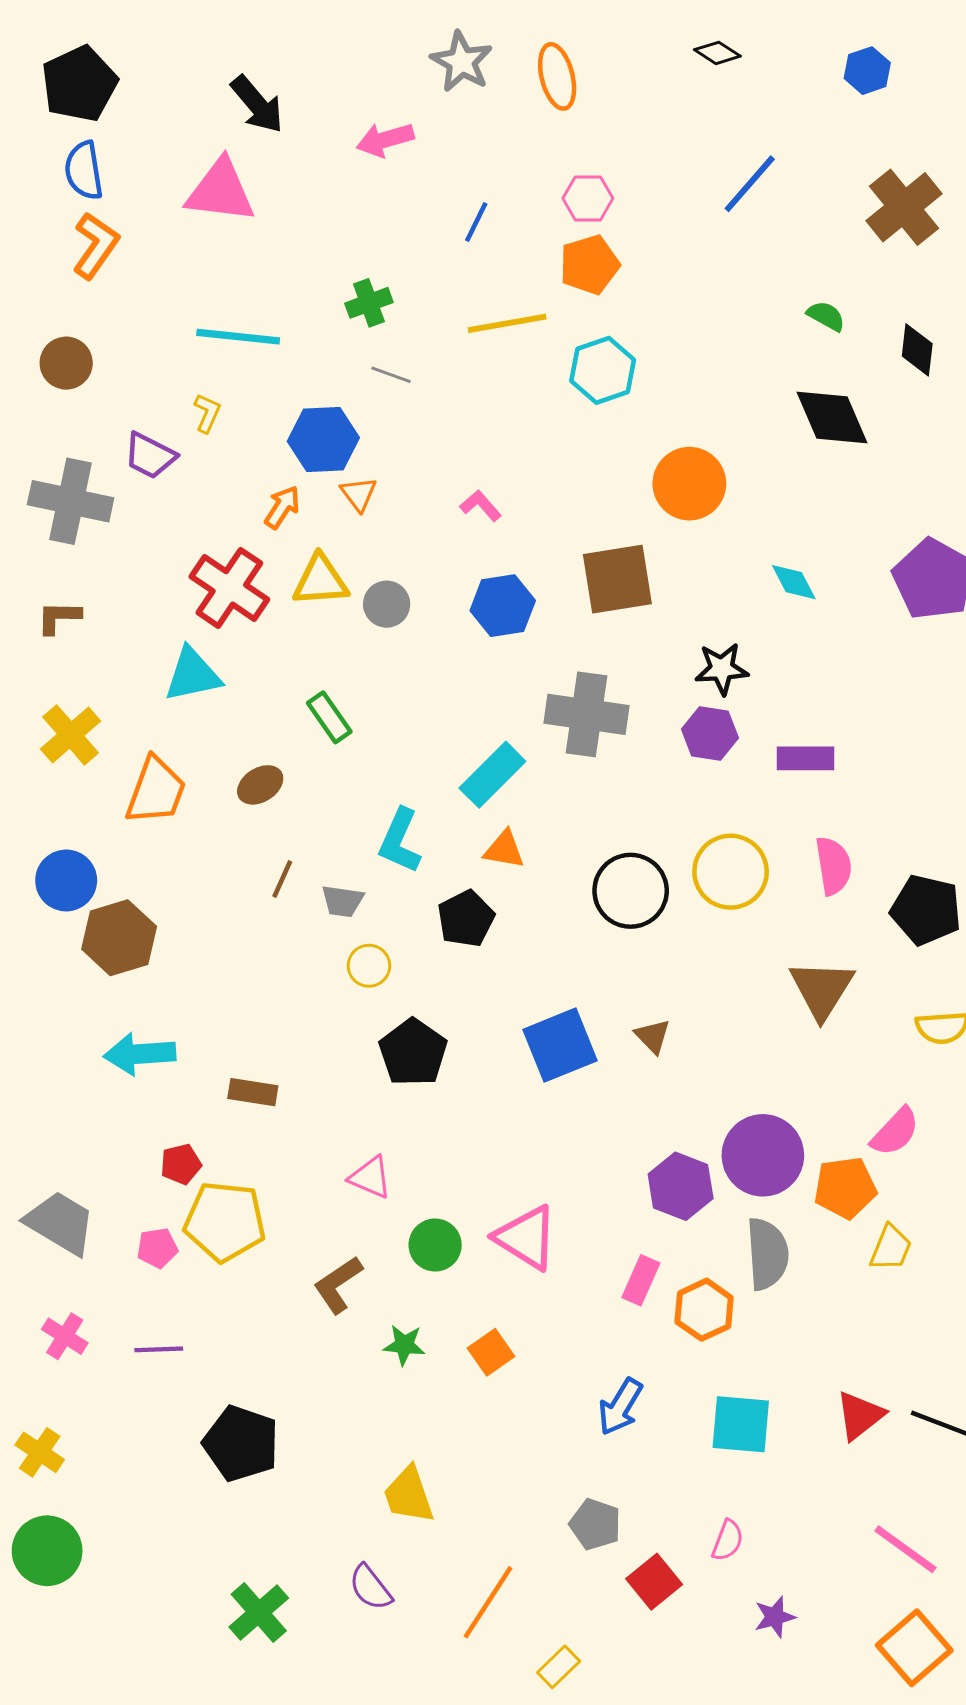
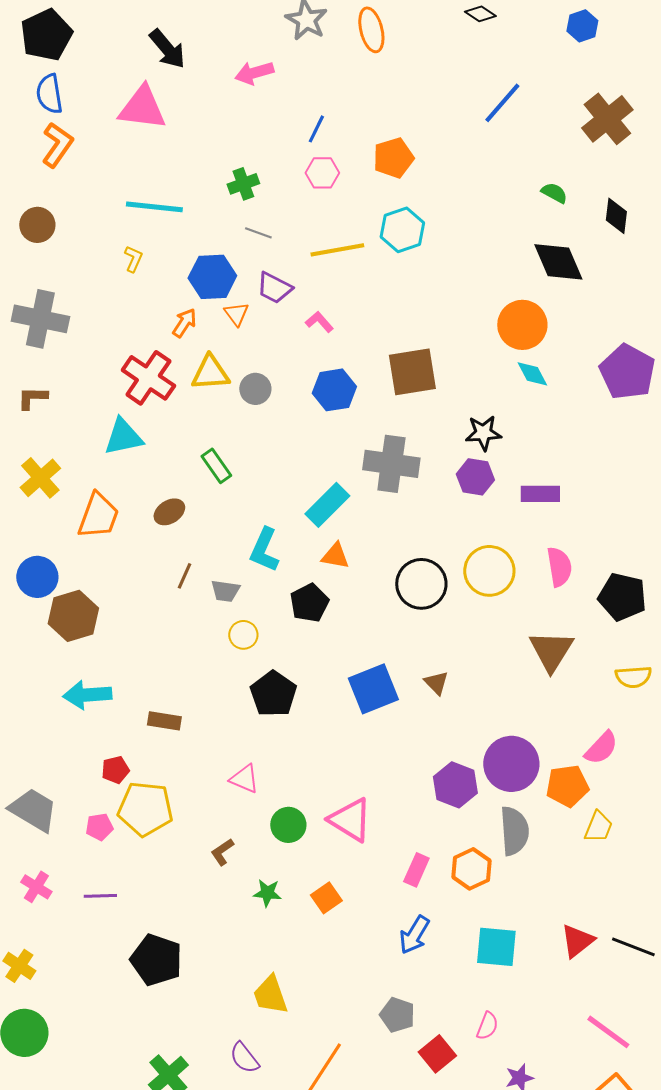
pink hexagon: (588, 198) -> (322, 173), moved
yellow line: (507, 323) -> (337, 250), moved
purple trapezoid: (150, 456) -> (274, 288), moved
orange circle: (689, 484) -> (522, 325), moved
pink rectangle: (641, 1280) -> (416, 870), moved
brown L-shape: (338, 1285) -> (222, 852), size x0.7

